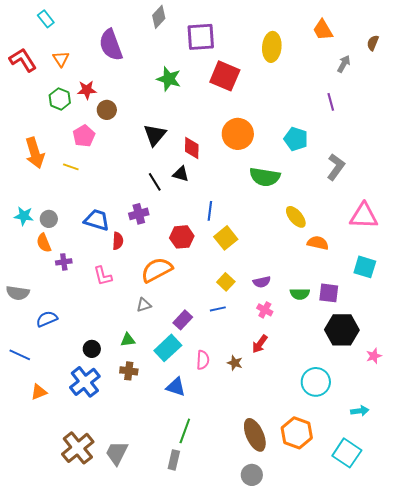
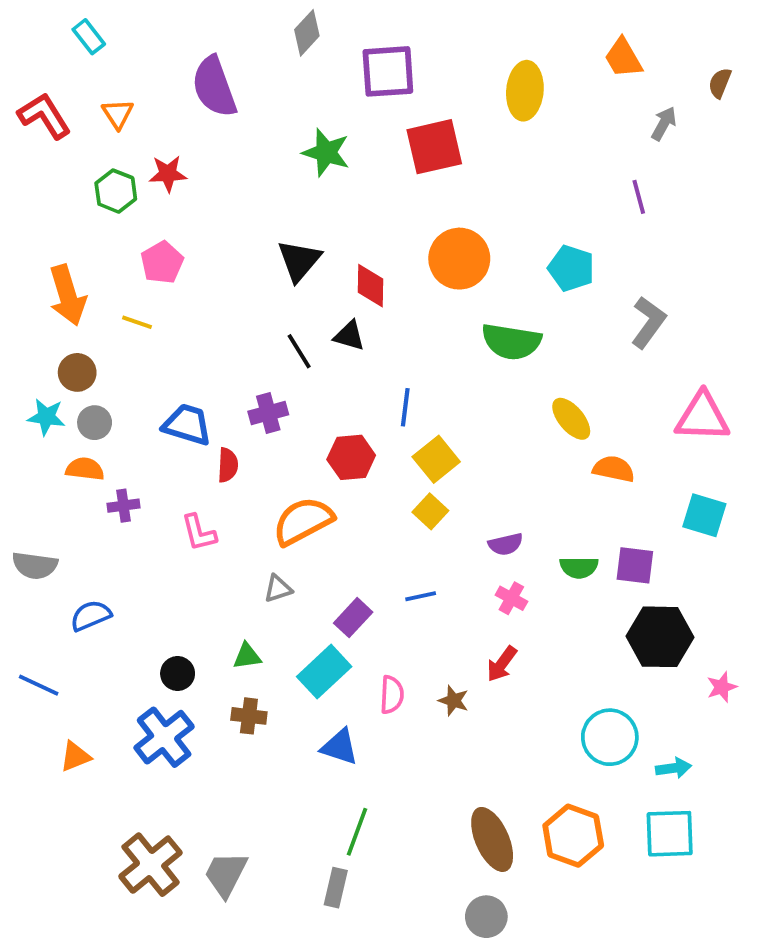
red square: (225, 76) -> (434, 147), turned -36
brown circle: (107, 110) -> (77, 372), moved
orange semicircle: (44, 243) -> (85, 469), turned 120
yellow square: (226, 282) -> (430, 511), moved
cyan arrow: (360, 411) -> (673, 768), moved
cyan square: (347, 453) -> (670, 834), moved, turned -36

